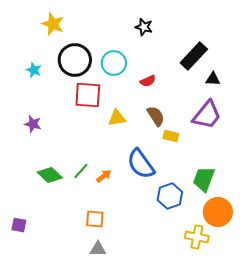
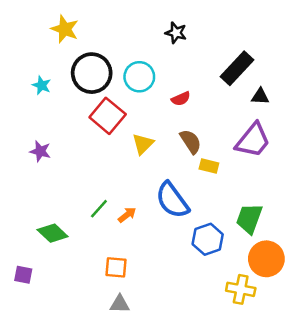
red square: (88, 95) -> (108, 116), turned 36
yellow triangle: (117, 118) -> (143, 144), turned -36
green diamond: (50, 175) -> (53, 233), moved

